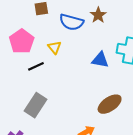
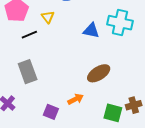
gray rectangle: (36, 105) -> (28, 72), turned -55

